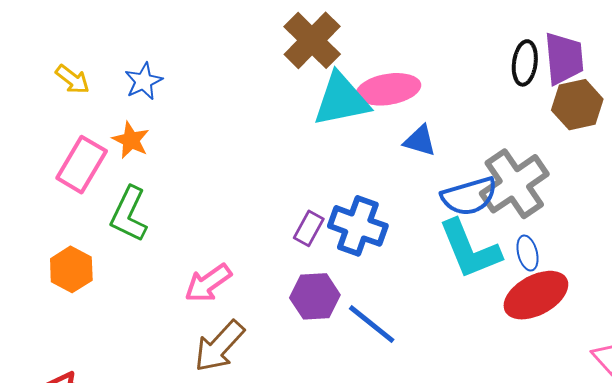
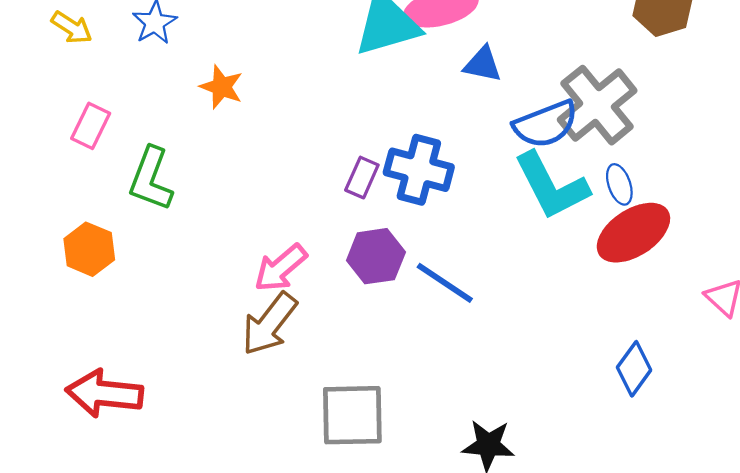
orange star: (131, 140) -> (222, 87), moved
pink rectangle: (82, 165) -> (91, 126), size x0.7
pink arrow: (208, 283) -> (281, 268), moved

